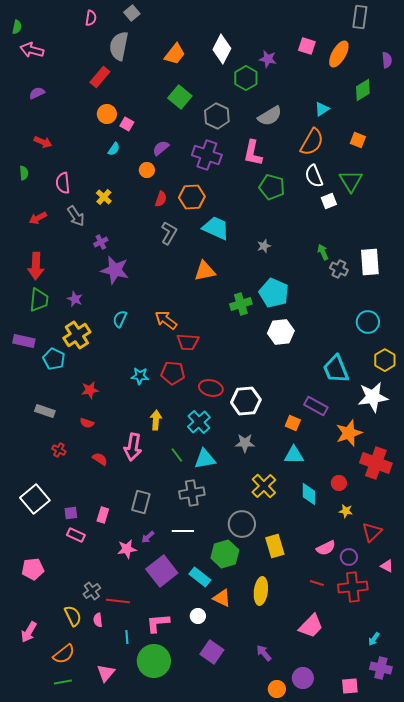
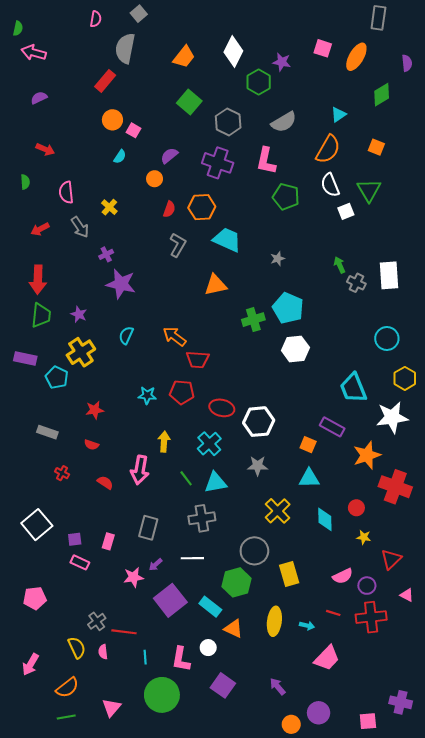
pink L-shape: (158, 623) -> (181, 659), moved, turned -75
cyan line: (127, 637) -> (145, 657), moved
cyan arrow: (374, 639) -> (307, 626), moved, turned -112

